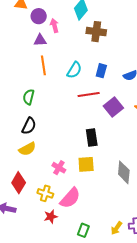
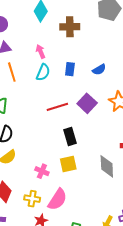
pink arrow: (54, 26) -> (41, 52), moved
brown cross: (96, 32) -> (70, 27), moved
red line: (89, 94) -> (57, 107), moved

